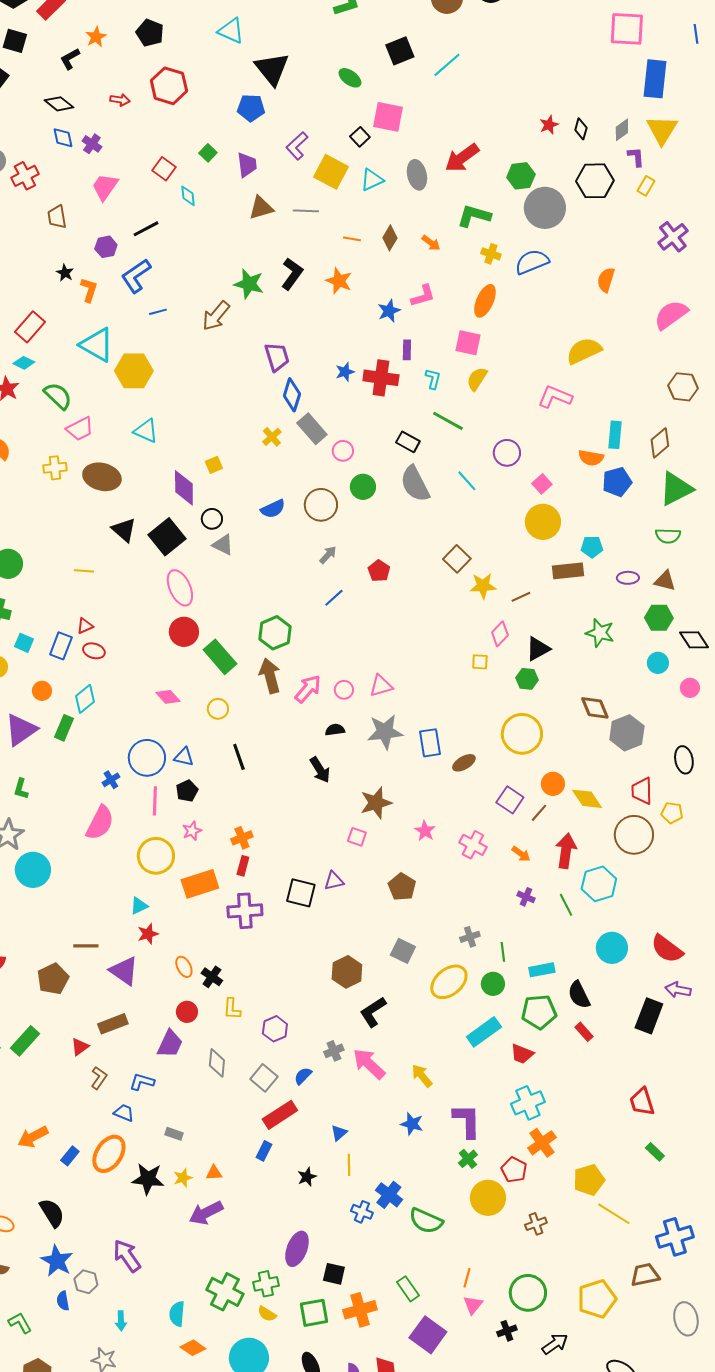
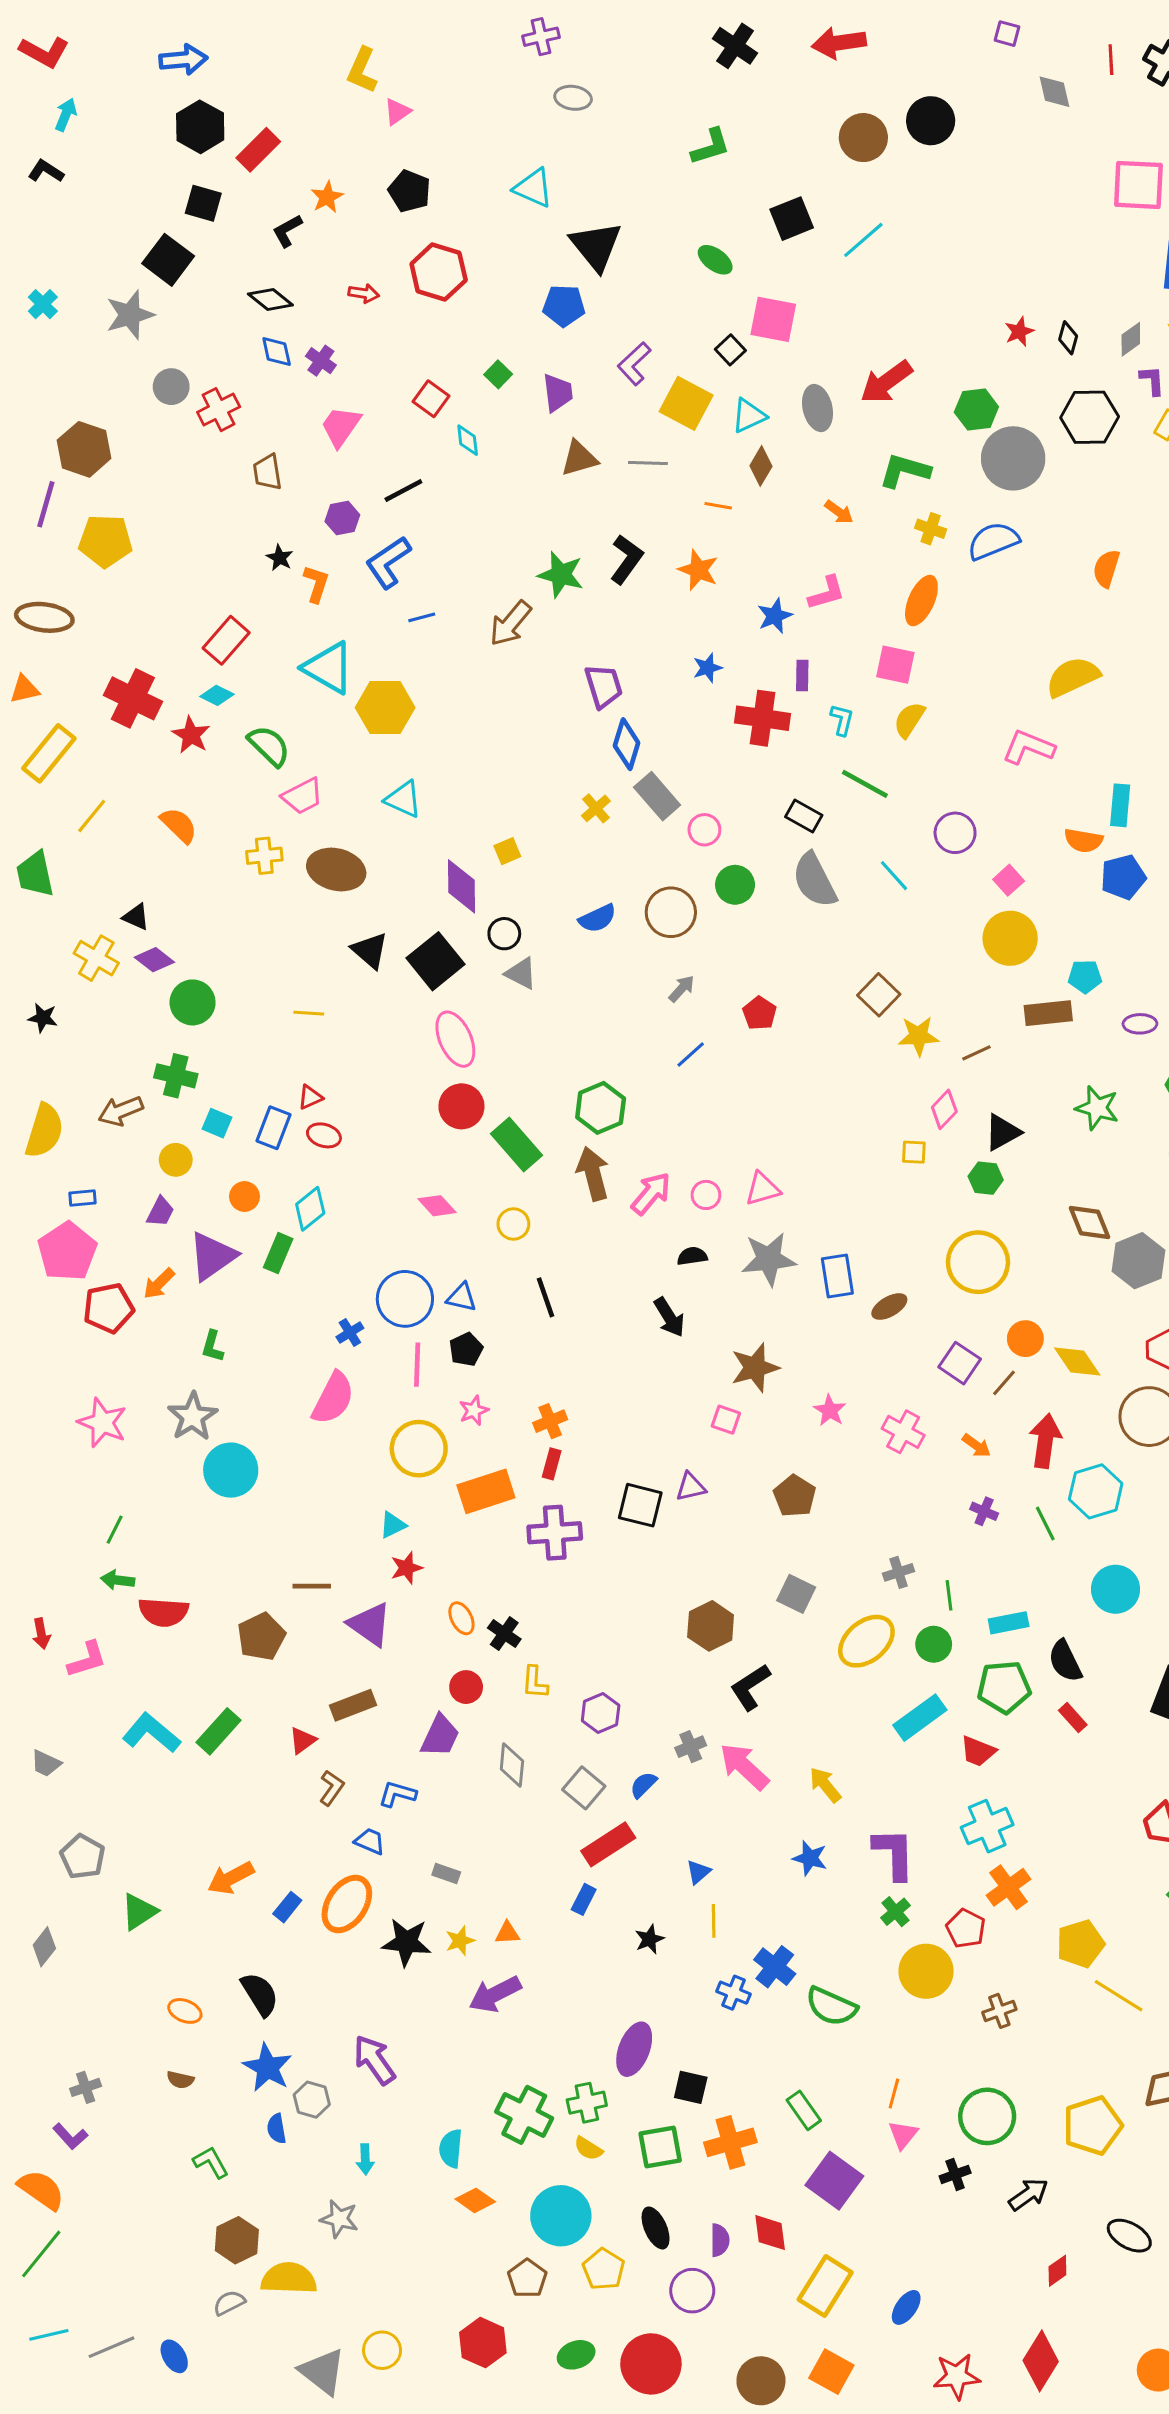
brown diamond: (390, 238) -> (761, 466), moved
blue star: (345, 372) -> (708, 668), moved

